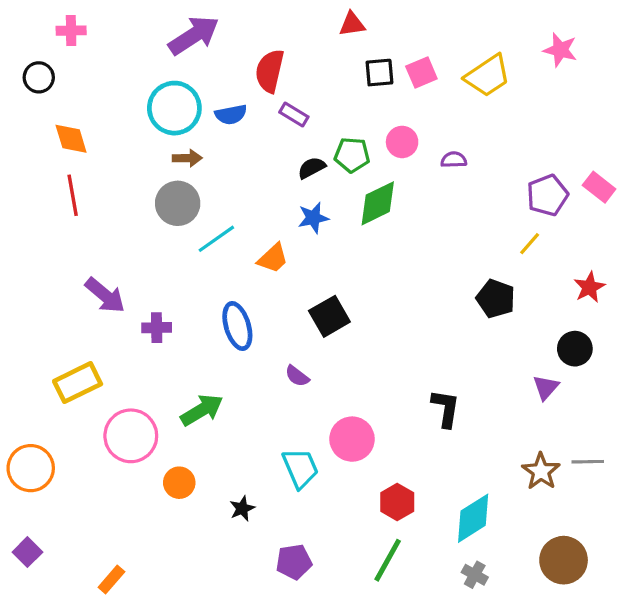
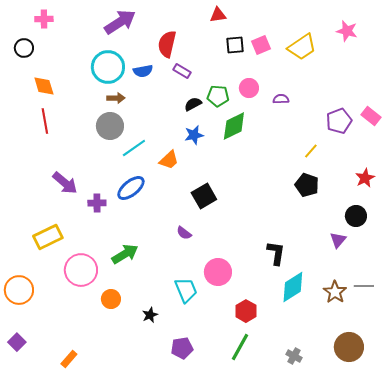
yellow line: (530, 244) -> (311, 151), moved
blue ellipse: (237, 326) -> (131, 188), moved, turned 68
cyan diamond: (473, 518) -> (293, 287), moved

